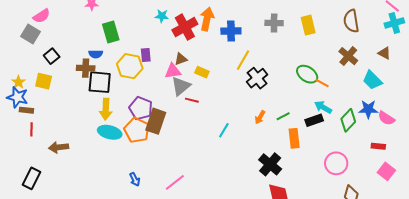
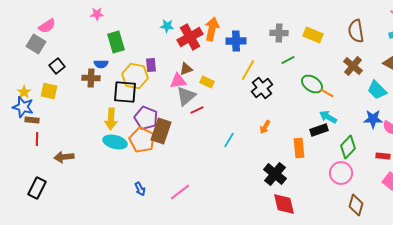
yellow rectangle: (308, 25) -> (313, 35), turned -54
black square: (100, 82) -> (125, 92), moved
red line: (192, 100) -> (197, 110), turned -40
green line: (283, 116) -> (288, 60), moved
green diamond: (348, 120) -> (348, 147), moved

